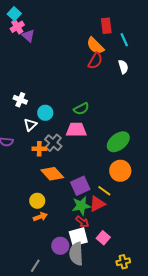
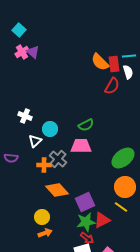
red rectangle: (106, 26) -> (114, 64), moved
pink cross: (17, 27) -> (22, 52), moved
cyan line: (124, 40) -> (129, 56), turned -72
red semicircle: (95, 61) -> (112, 86), moved
white semicircle: (123, 67) -> (128, 72), moved
yellow line: (104, 191) -> (121, 207), moved

